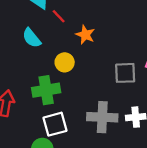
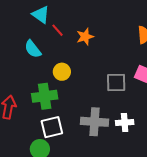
orange star: (85, 35) -> (85, 37), moved, turned 30

